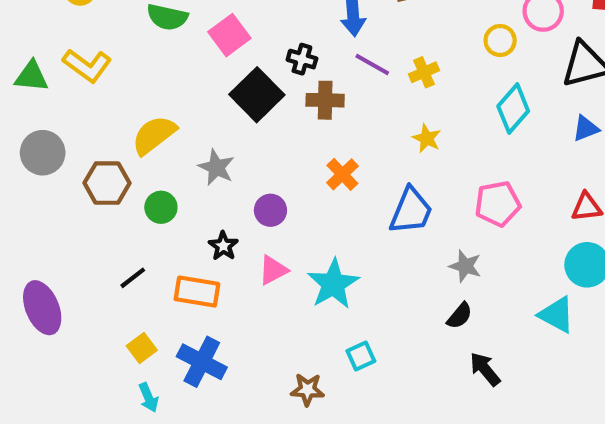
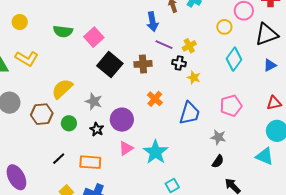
black cross: (302, 59) -> (179, 63), moved
purple circle: (270, 210) -> (122, 120), size x1.5
black star: (223, 246) -> (97, 129), moved

